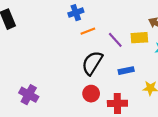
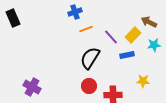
yellow rectangle: (139, 38) -> (133, 35), turned -42
blue rectangle: (126, 71) -> (127, 55), moved

